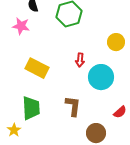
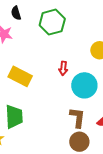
brown L-shape: (73, 106) -> (77, 118), moved

